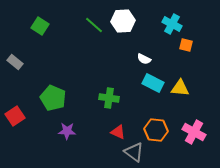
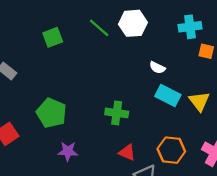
cyan cross: (172, 24) -> (190, 27), turned -36
green square: (40, 26) -> (53, 37), moved, turned 36
yellow triangle: (180, 88) -> (199, 101), turned 48

